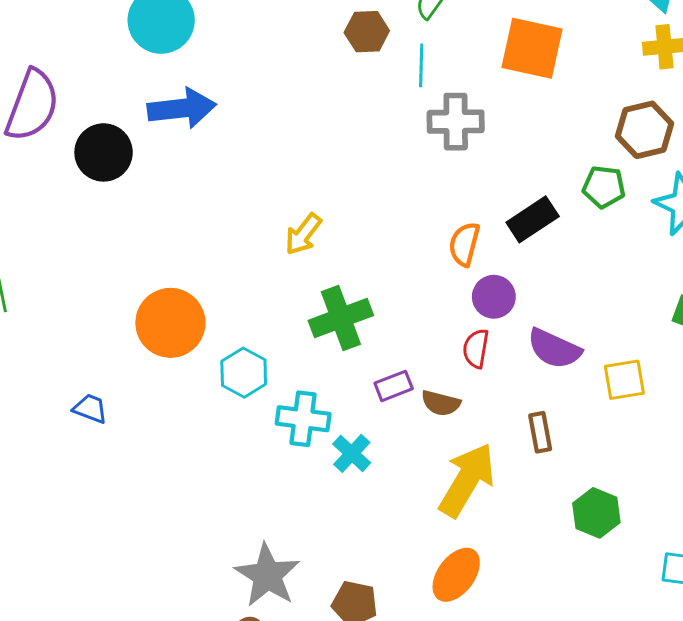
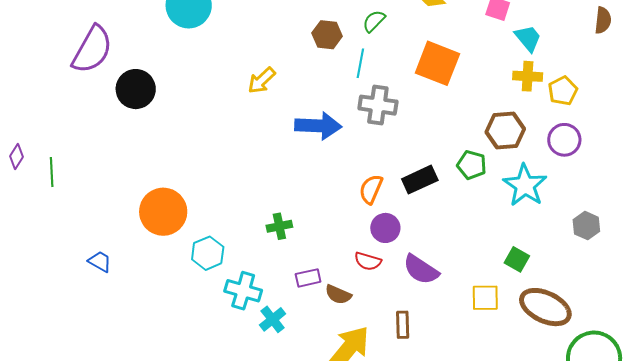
blue arrow: (182, 108) -> (318, 126), moved
yellow arrow: (303, 234) -> (262, 80), moved
green cross: (341, 318) -> (279, 226), size x0.6
red semicircle: (476, 348) -> (368, 261), turned -92
yellow square: (624, 380) -> (485, 298), moved

